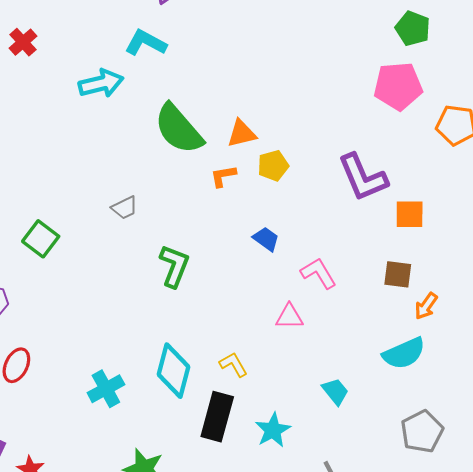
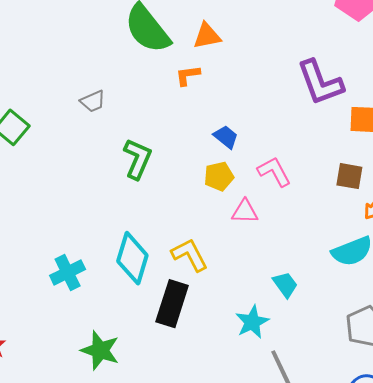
yellow pentagon: (273, 166) -> (219, 176), moved
yellow L-shape: (233, 364) -> (190, 255), size x1.4
cyan star: (273, 430) -> (252, 322), moved

